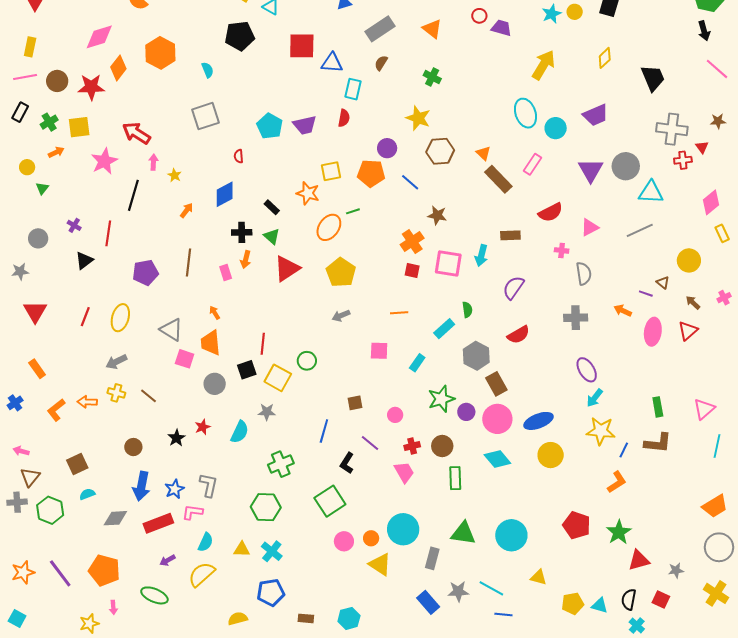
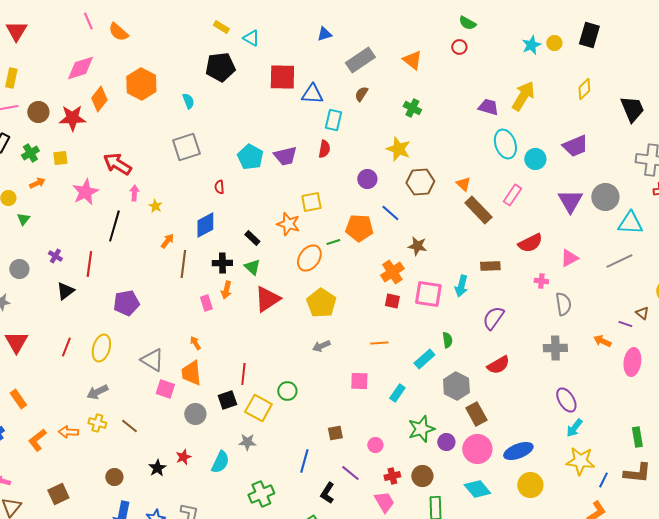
purple trapezoid: (501, 28) -> (488, 107), moved
yellow square: (79, 127) -> (60, 158), size x0.7
orange pentagon: (371, 173) -> (359, 228), moved
brown line: (189, 262) -> (183, 264), moved

